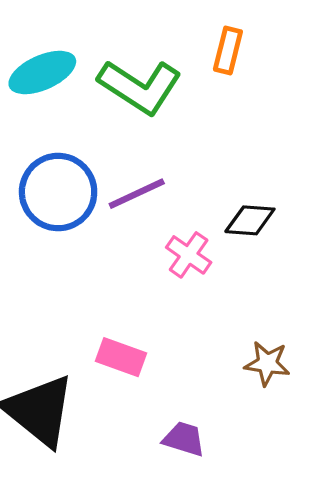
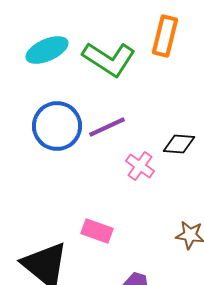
orange rectangle: (228, 50) -> (165, 36), size x1.4

